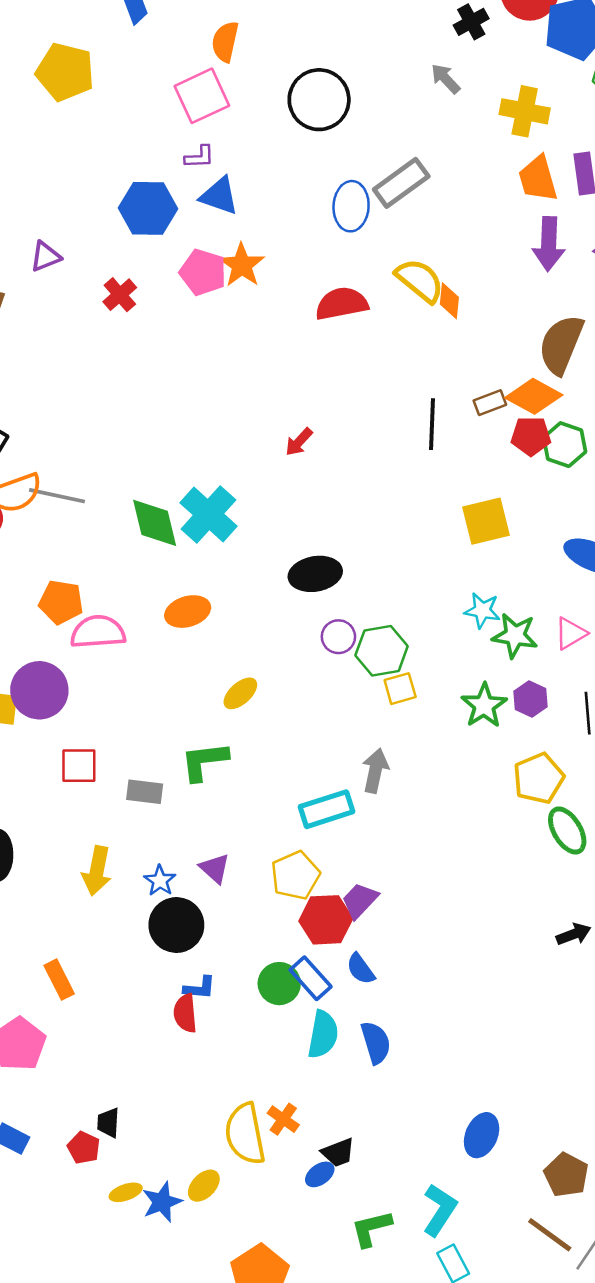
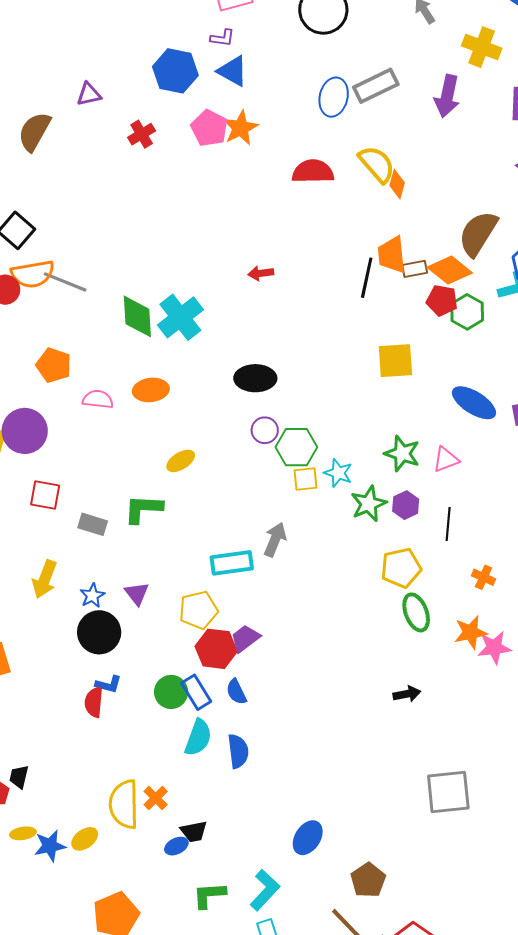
orange trapezoid: (538, 179) -> (392, 255), moved
purple arrow: (549, 244) -> (447, 96), moved
red arrow: (299, 442) -> (261, 273), turned 30
cyan star: (482, 610) -> (338, 473), moved
pink semicircle: (98, 632) -> (98, 399), moved, size x0.7

